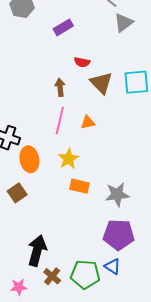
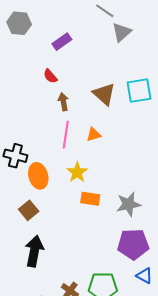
red semicircle: (82, 62) -> (50, 76), moved, turned 42
black arrow: (37, 251) -> (34, 251), moved
blue triangle: (113, 266) -> (144, 276), moved

